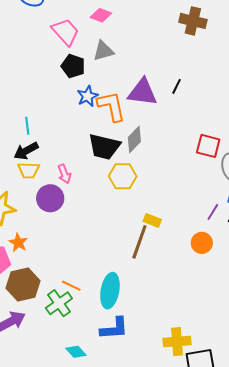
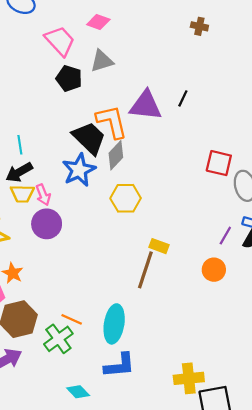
brown cross: (193, 21) -> (199, 26), size x0.6
blue star: (87, 96) -> (79, 170), moved, size x1.4
gray diamond: (134, 139) -> (116, 155), moved
black trapezoid: (104, 147) -> (89, 138), moved, turned -148
pink arrow: (64, 174) -> (43, 195), moved

